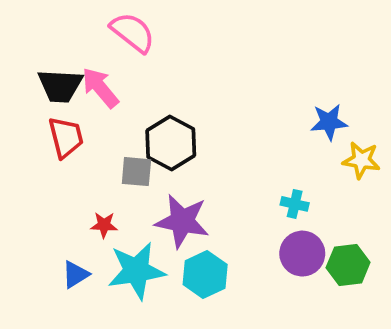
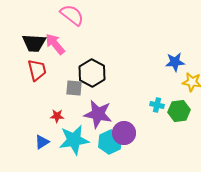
purple circle: (302, 254) -> (124, 133), moved
green hexagon: (348, 265) -> (179, 111), moved

